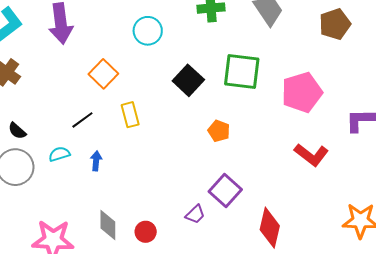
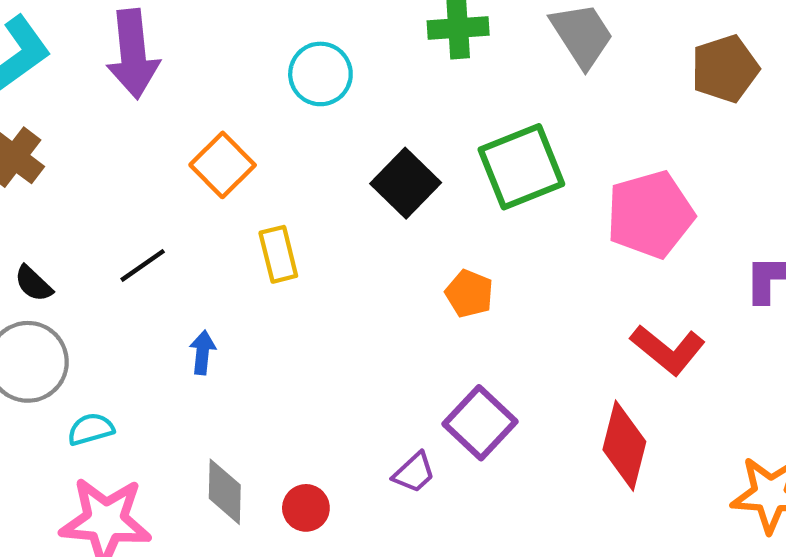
green square: (242, 72) -> (521, 167), turned -30
black line: (82, 120) -> (143, 265), moved
cyan semicircle: (59, 154) -> (91, 429), moved
red diamond: (270, 228) -> (624, 446), moved

